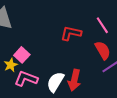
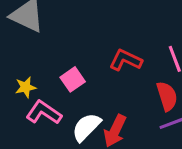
pink square: (22, 55) -> (73, 79), moved

